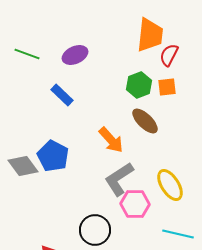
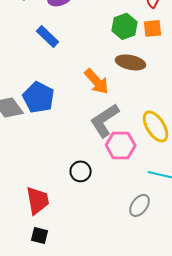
brown ellipse: (145, 121) -> (131, 62), turned -32
black circle: (95, 230) -> (81, 171), size x0.7

